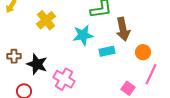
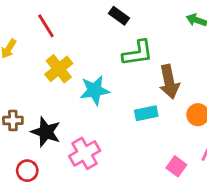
cyan star: (83, 35) -> (95, 90), moved
pink cross: (64, 79) -> (85, 153), turned 30

